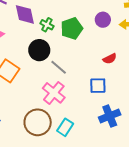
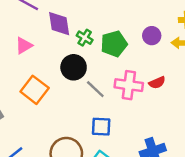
blue square: (98, 86) -> (101, 127), moved
pink cross: (54, 93) -> (129, 85), moved, turned -35

